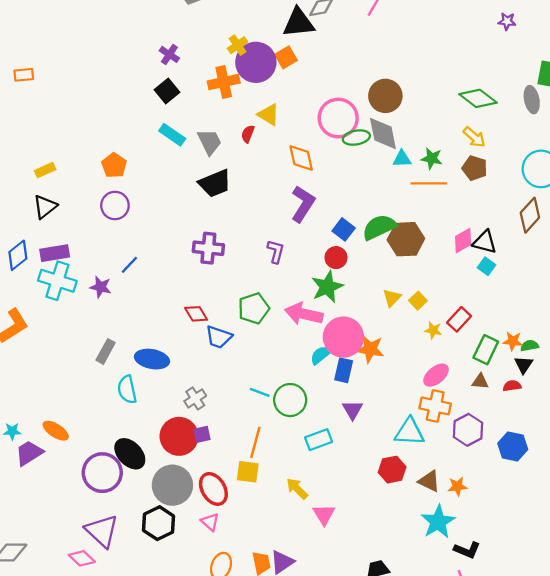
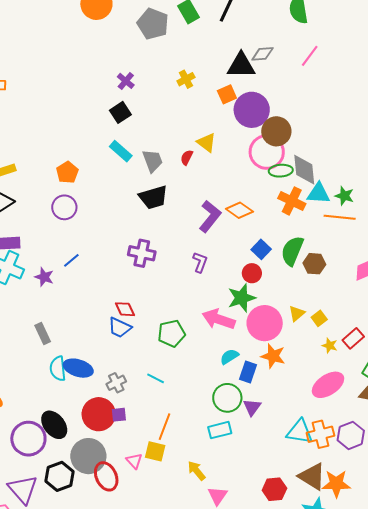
purple circle: (256, 62) -> (252, 110), moved
orange cross: (224, 82) -> (292, 201), moved, turned 32
brown circle: (385, 96) -> (276, 131), moved
orange diamond: (301, 158) -> (239, 210), moved, turned -48
cyan triangle: (402, 159) -> (318, 193), size x1.4
purple L-shape: (303, 204) -> (210, 216), moved
green semicircle: (379, 227) -> (292, 251), turned -48
brown hexagon: (406, 239) -> (314, 264), size x0.7
green pentagon: (254, 308) -> (171, 333), moved
blue trapezoid: (219, 337) -> (120, 328), moved
pink circle: (343, 337) -> (265, 323), moved
gray rectangle: (106, 351) -> (43, 333), turned -60
blue ellipse: (152, 359) -> (78, 368), moved
pink ellipse: (436, 375) -> (328, 385), size x1.4
cyan line: (260, 392) -> (156, 378), moved
green circle: (290, 400) -> (227, 398), moved
orange cross: (435, 406) -> (320, 434), moved, turned -32
red hexagon: (392, 470) -> (274, 489), moved
brown triangle: (429, 481) -> (312, 476), size x1.4
orange star: (457, 486) -> (336, 484), size x1.6
red ellipse: (213, 489) -> (106, 476), moved
pink triangle: (210, 522) -> (134, 461), moved
black hexagon: (159, 523) -> (59, 476), moved

